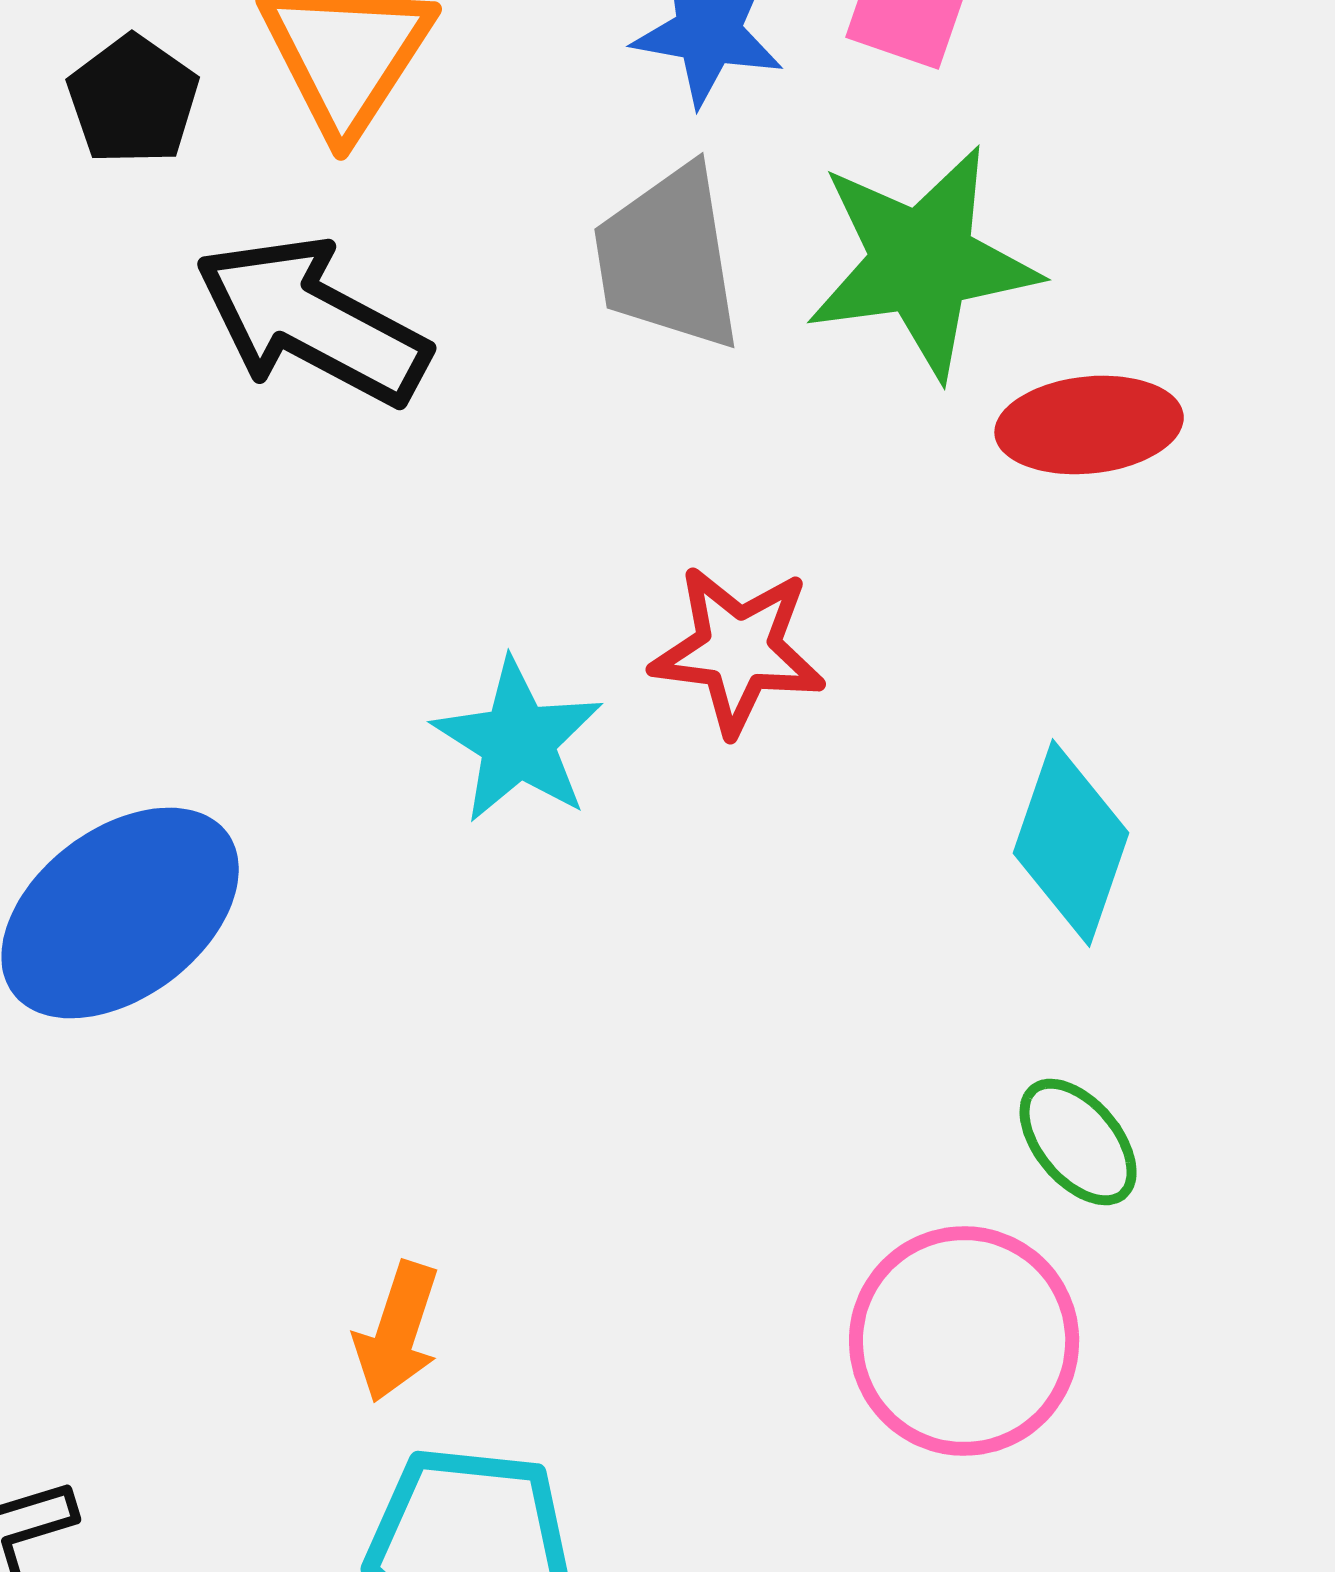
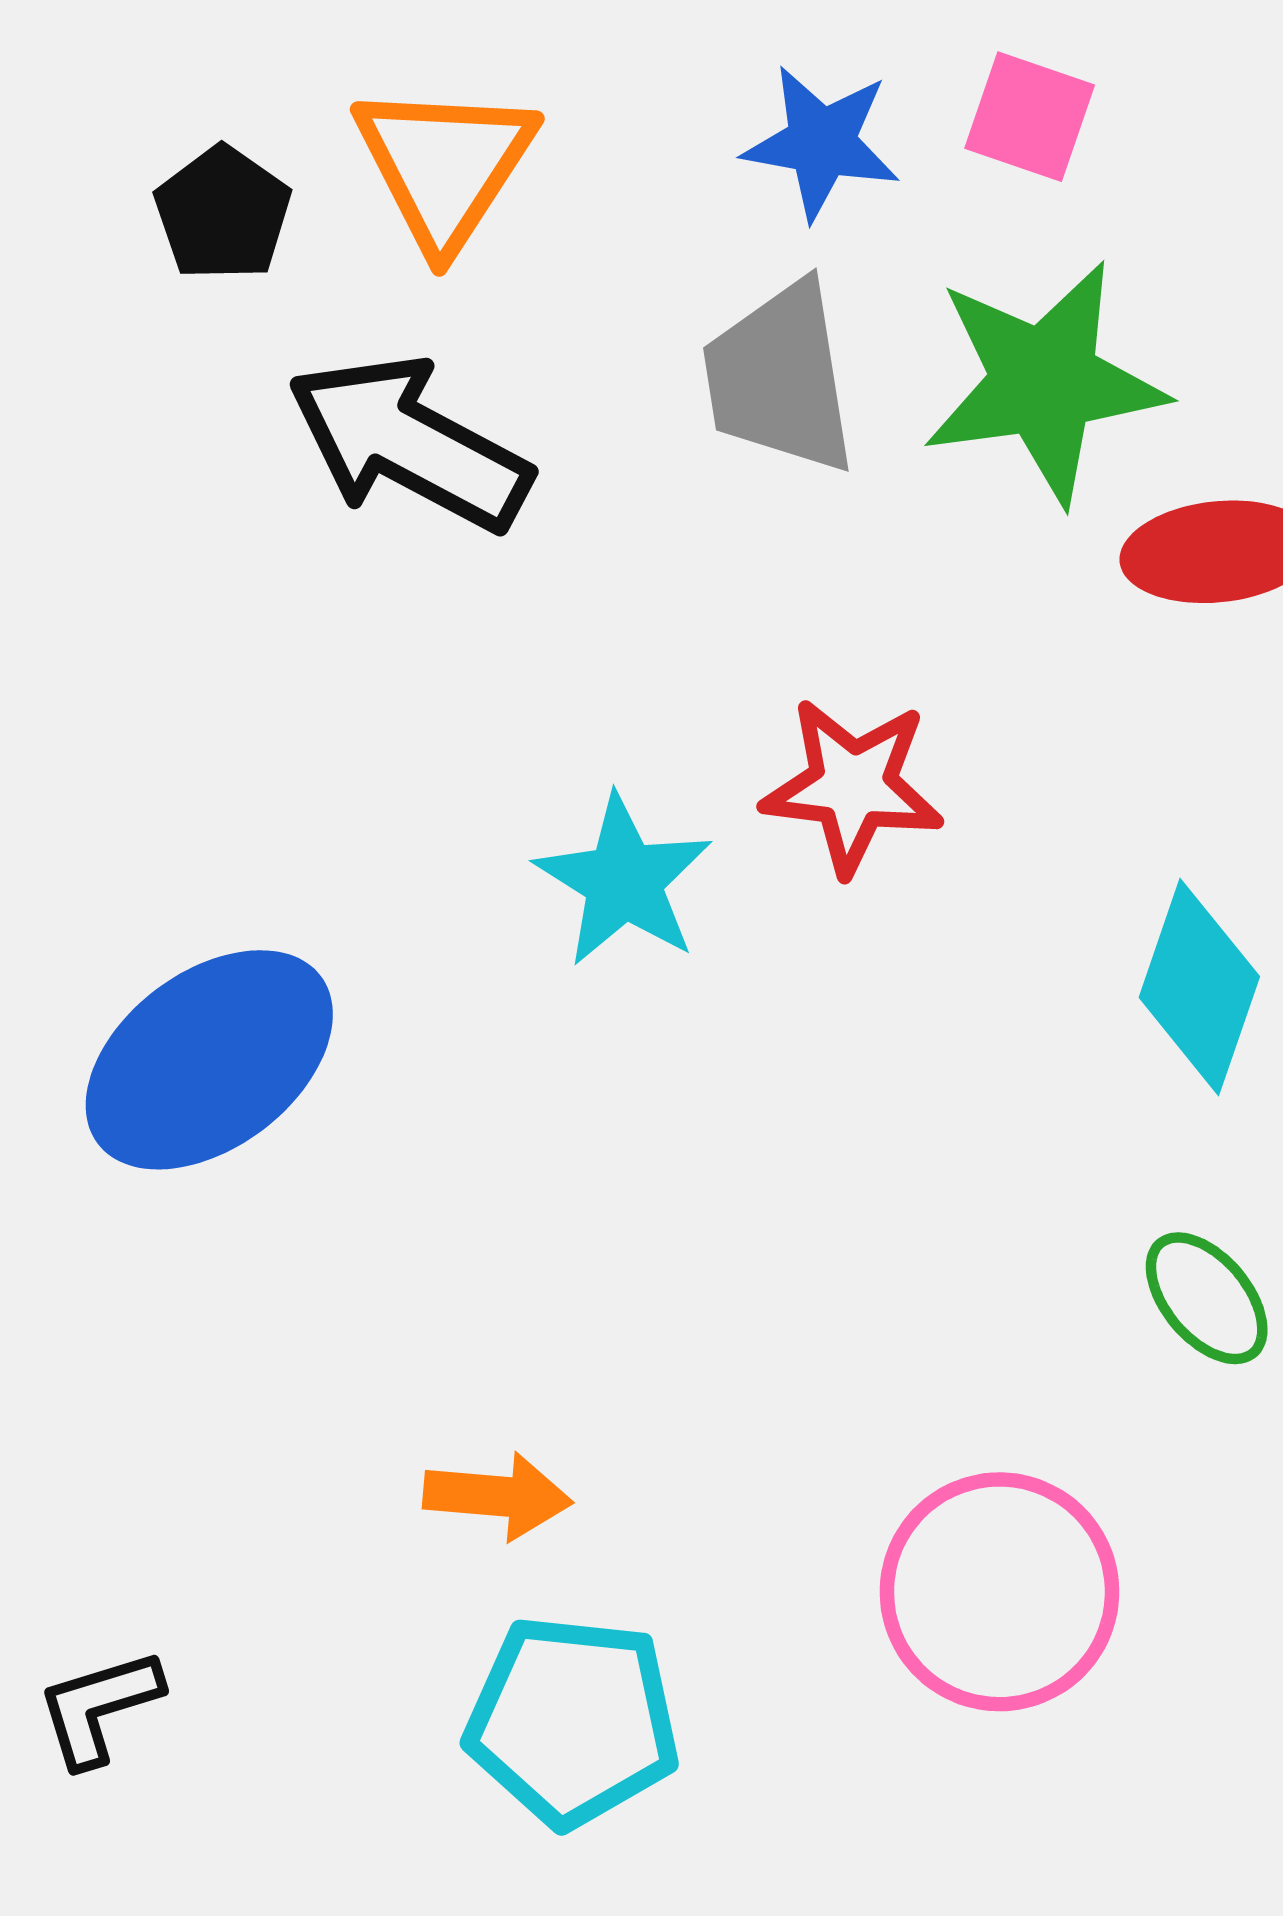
orange arrow: (397, 1332) -> (498, 1496), turned -103
pink circle: (964, 1341) -> (999, 1592), moved

